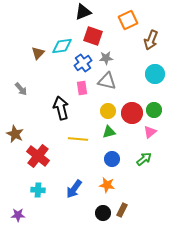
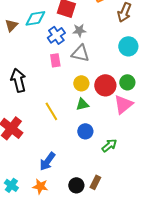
black arrow: (61, 108) -> (18, 80), moved
pink triangle: (150, 132) -> (123, 104), size x1.5
yellow line: (78, 139) -> (51, 111), turned 54
green arrow: (144, 159) -> (109, 145), moved
orange star: (107, 185) -> (40, 186), moved
cyan cross: (38, 190) -> (11, 185), moved, turned 32

